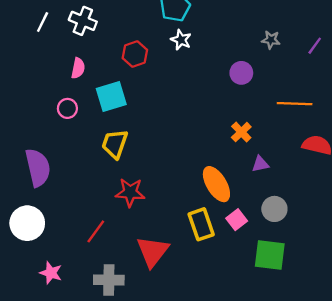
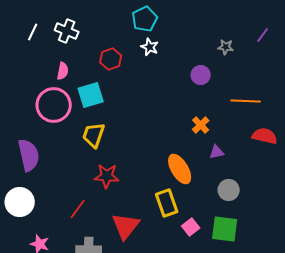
purple line: (315, 46) -> (263, 35), moved
pink circle: (67, 108) -> (54, 105), size x2.0
pink square: (237, 220) -> (191, 227), moved

